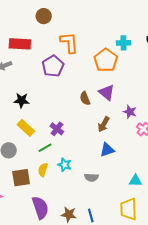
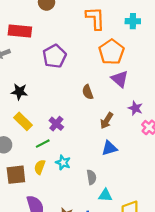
orange L-shape: (69, 43) -> (95, 18), moved
cyan cross: (123, 43) -> (133, 21), moved
purple triangle: (107, 92) -> (120, 79), moved
gray semicircle: (91, 177) -> (91, 177), turned -104
cyan triangle: (135, 181) -> (105, 195), moved

